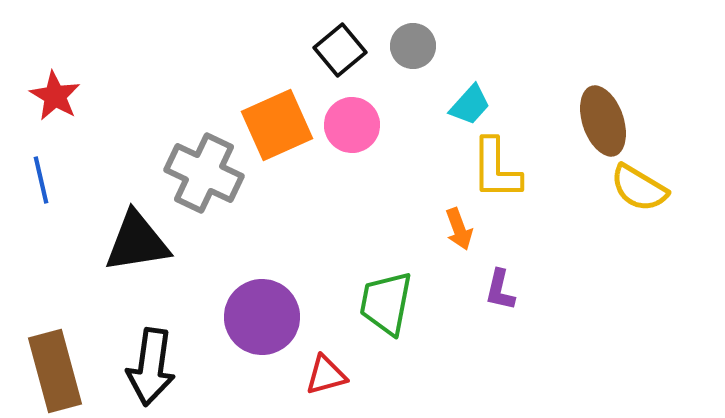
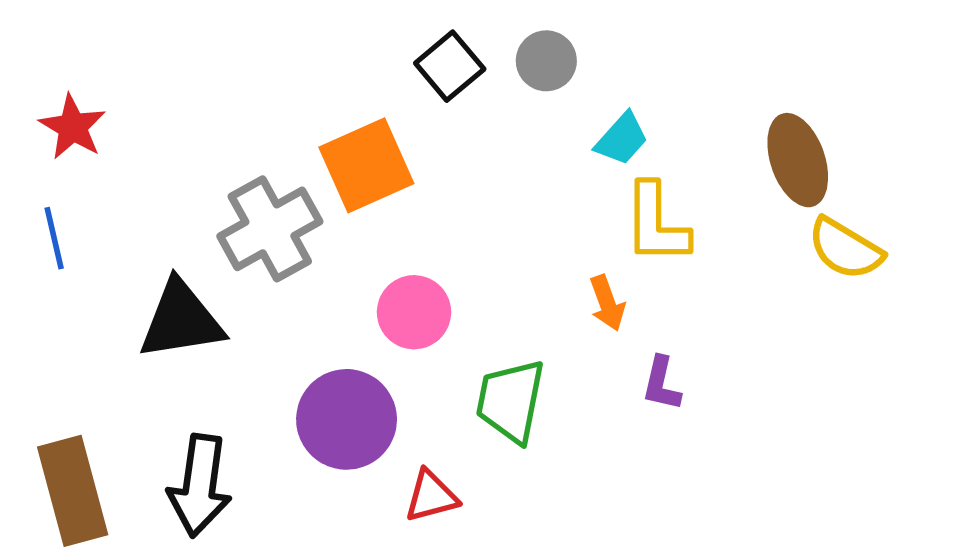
pink circle: (352, 125) -> (414, 312), moved
gray cross: (204, 173) -> (270, 229), turned 36

